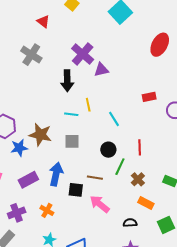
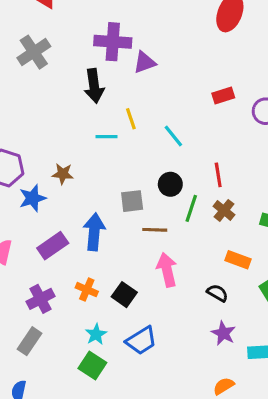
purple cross: (83, 54) -> (113, 42), turned -30
gray cross: (31, 55) -> (34, 52), turned 30
brown star: (40, 135) -> (63, 174), size x0.6
gray square: (72, 141) -> (132, 201), moved
brown cross: (138, 179) -> (224, 210), moved
black square: (76, 190) -> (124, 295), moved, turned 35
pink arrow: (100, 204) -> (167, 270), turned 45
black semicircle: (130, 223) -> (217, 293), turned 40

